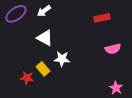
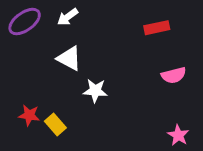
yellow rectangle: (43, 69) -> (55, 124), moved
red star: (27, 78) -> (29, 115), moved

